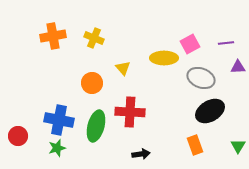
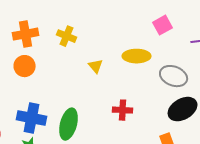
pink square: (190, 44) -> (163, 25), moved
orange circle: (92, 83) -> (25, 66), moved
red cross: (130, 112) -> (123, 110), moved, size x0.7

